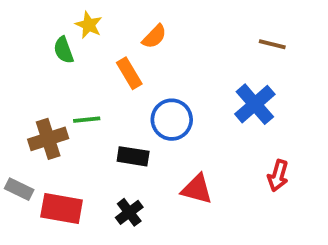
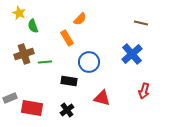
yellow star: (89, 25) -> (19, 13), moved
brown cross: (48, 139) -> (24, 54), moved
gray rectangle: (19, 189) -> (10, 98), turned -48

